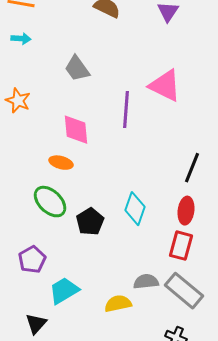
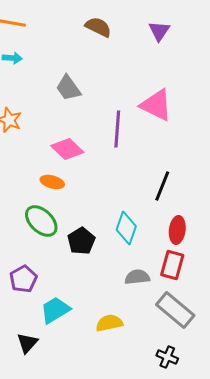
pink diamond: (76, 130) -> (67, 149), turned -40
black line: (192, 168) -> (162, 186), moved
gray semicircle: (146, 282) -> (137, 277), moved

